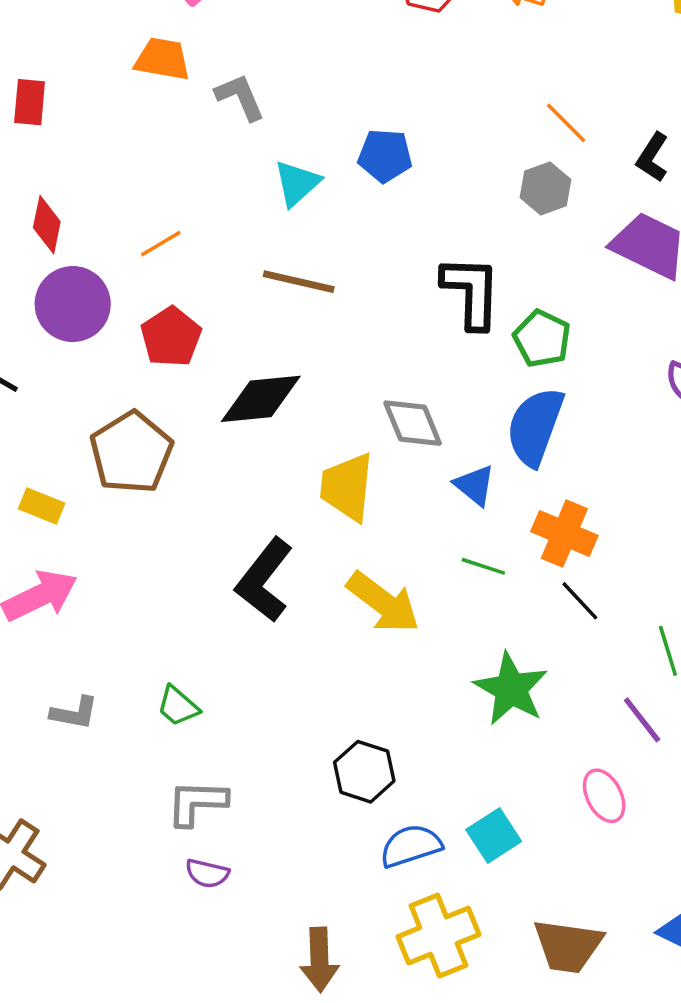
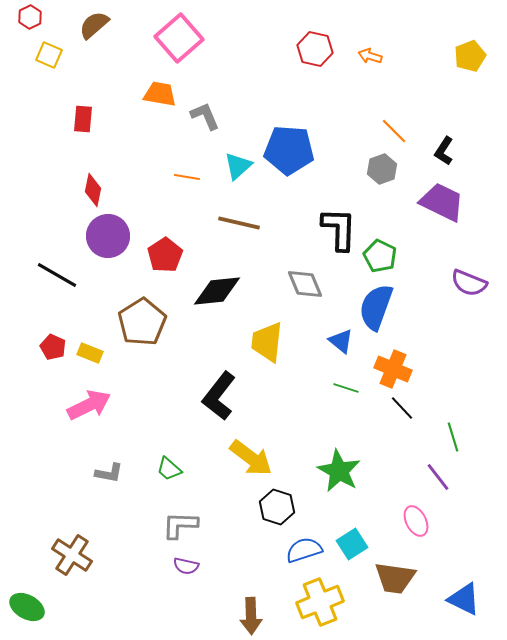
blue pentagon: (385, 156) -> (289, 150), size x1.6
orange line: (161, 244) -> (187, 177), moved, turned 40
gray diamond: (413, 423) -> (305, 284), moved
yellow arrow: (383, 603) -> (251, 458), moved
green star: (511, 689) -> (339, 471), moved
brown trapezoid: (568, 946) -> (395, 578), moved

